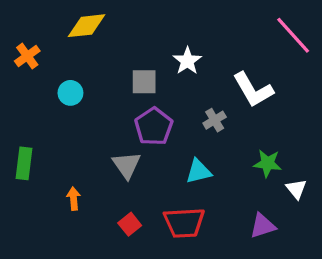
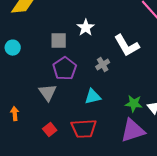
green star: (267, 163) -> (134, 104), moved
purple triangle: (263, 226) -> (133, 131), size x1.5

